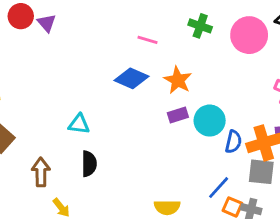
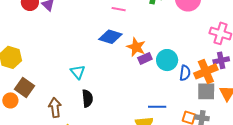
orange star: (178, 80) -> (136, 47), moved
cyan triangle: (79, 124) -> (78, 72), turned 49
blue line: (219, 188) -> (157, 107), moved, turned 54

